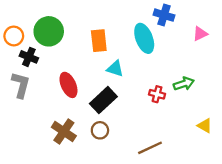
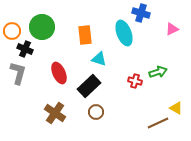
brown circle: (100, 130) -> (96, 112), moved
brown line: (150, 148) -> (158, 123), moved

